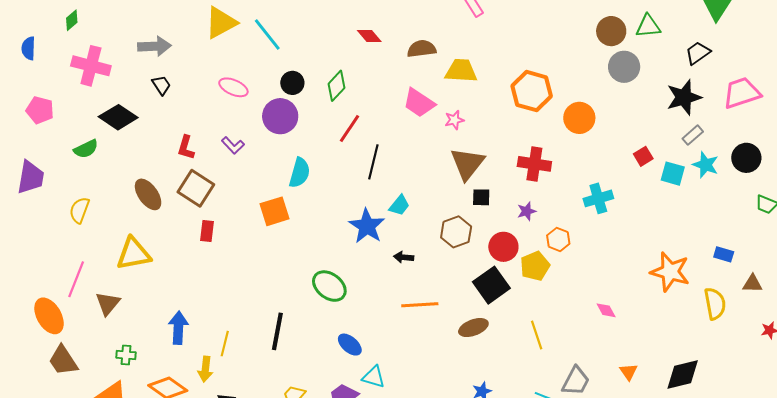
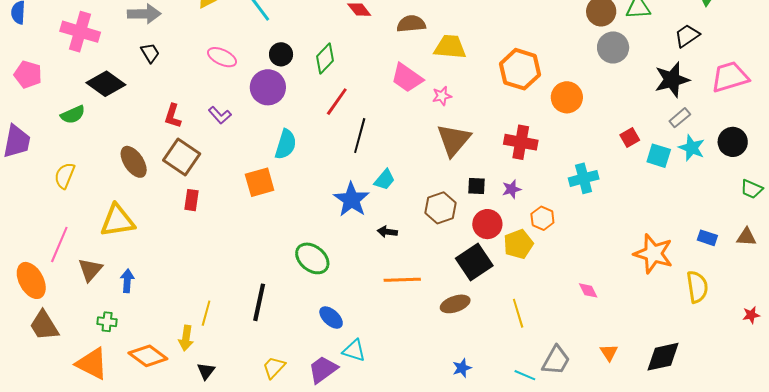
black square: (481, 197) -> (477, 186), moved
brown triangle: (752, 284) -> (746, 237), moved
blue arrow: (178, 328) -> (127, 281), moved, size x0.7

